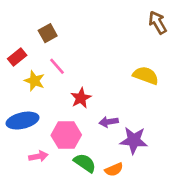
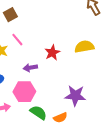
yellow semicircle: (146, 75) -> (84, 47), turned -30
red star: (81, 98) -> (52, 53), moved
purple arrow: (109, 122) -> (30, 68), moved

